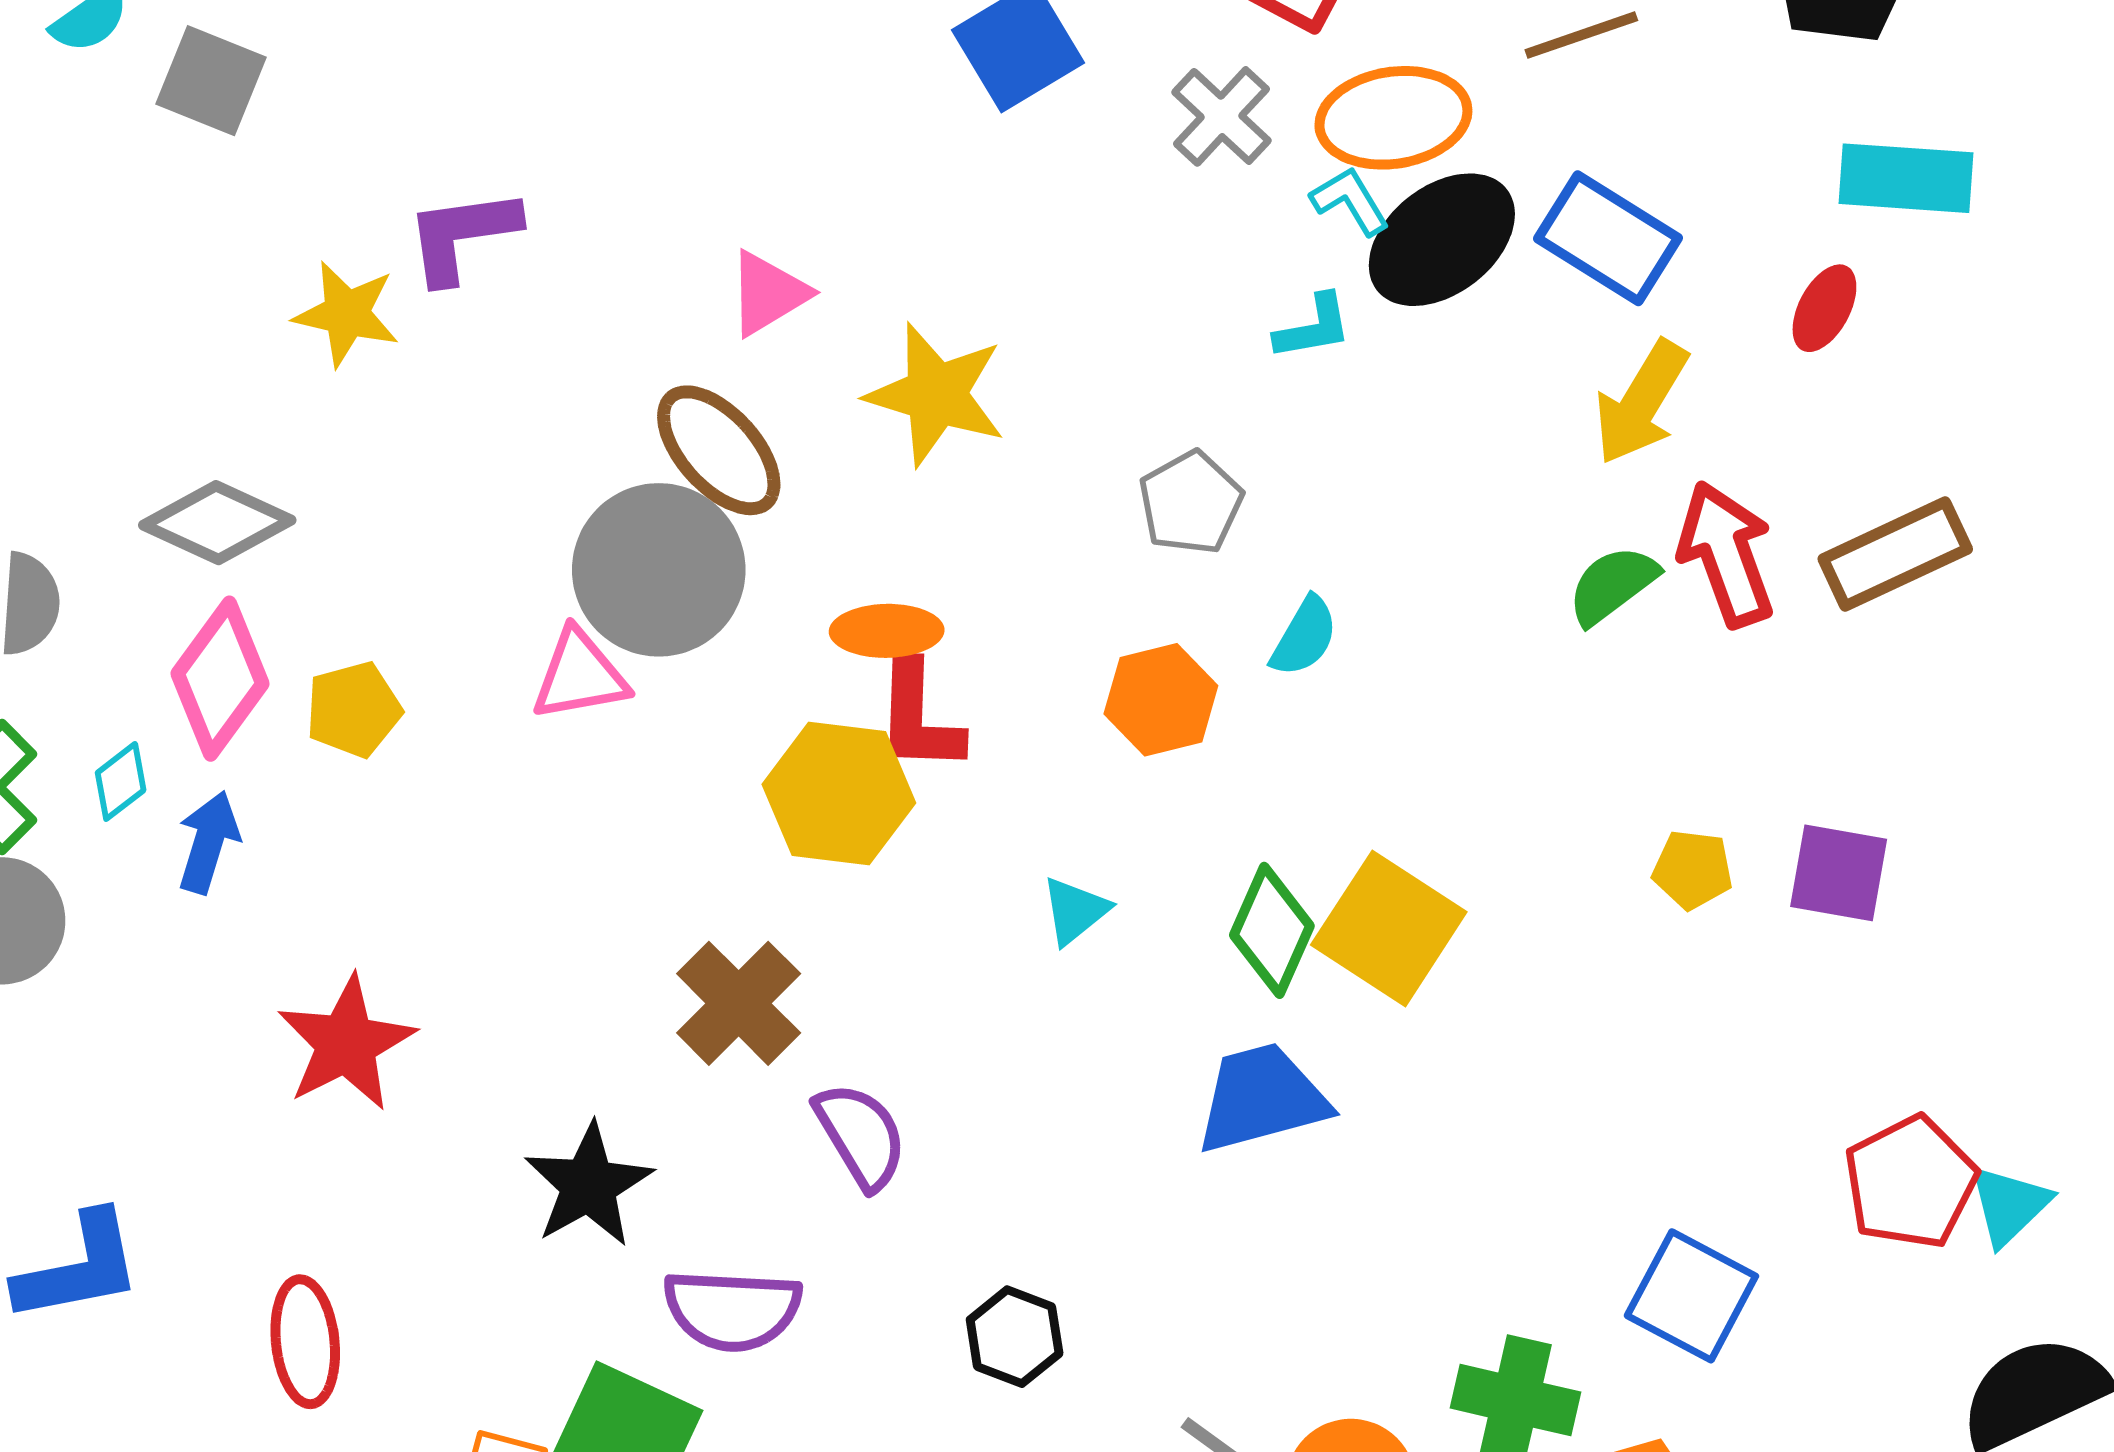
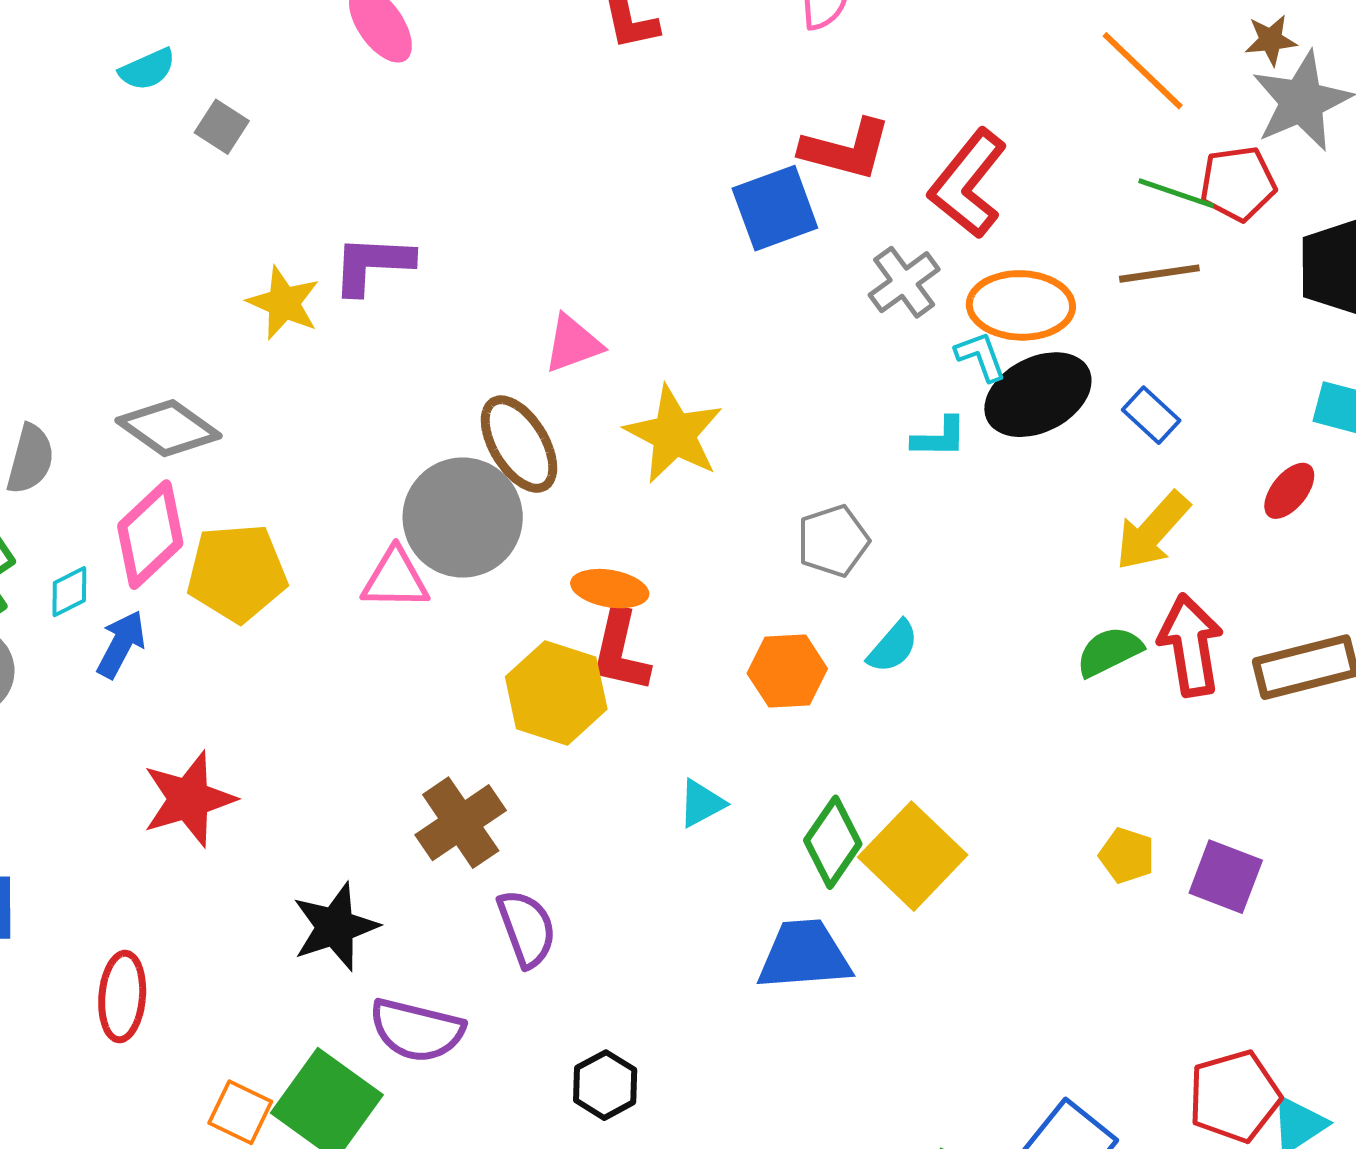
gray square: (211, 81) -> (222, 127), size x0.7
blue rectangle: (1608, 238) -> (1151, 415), size x0.6
yellow pentagon: (353, 710) -> (237, 573), size x1.5

